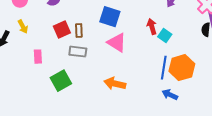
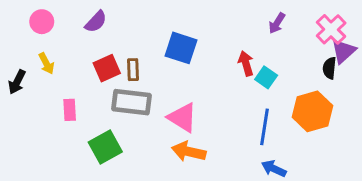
pink triangle: (117, 43) -> (183, 118), moved
gray rectangle: (78, 52) -> (131, 102), size x1.4
orange hexagon: (182, 68) -> (312, 111), moved

